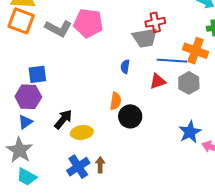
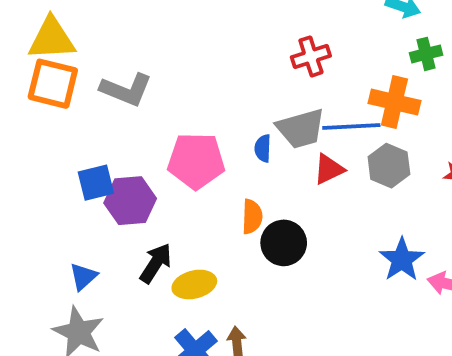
pink pentagon: (88, 23) -> (196, 161), moved
gray trapezoid: (145, 38) -> (301, 129), moved
purple hexagon: (28, 97) -> (130, 201), moved

